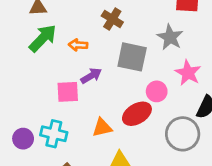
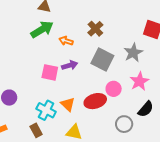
orange triangle: (102, 127) -> (68, 104), turned 42
cyan cross: (54, 134) -> (46, 110), moved
gray circle: (183, 134) -> (124, 124), size x0.7

